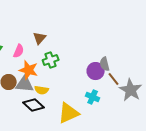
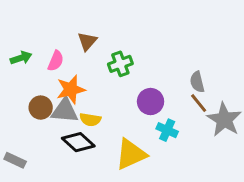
green cross: (51, 60) -> (120, 64), moved
gray semicircle: (105, 64) -> (197, 82), moved
orange star: (29, 70) -> (71, 89), turned -30
purple circle: (96, 71) -> (151, 102), moved

